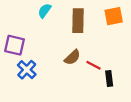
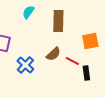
orange square: (114, 16) -> (90, 41), moved
blue cross: (27, 70) -> (25, 65), moved

